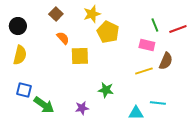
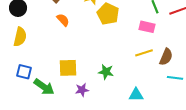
yellow square: (80, 56) -> (68, 68), moved
brown semicircle: (166, 61) -> (166, 57), moved
cyan line: (158, 103) -> (175, 78), moved

